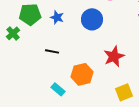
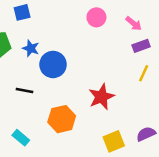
blue circle: (92, 19) -> (53, 64), moved
cyan rectangle: (58, 89) -> (21, 138), moved

